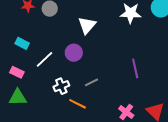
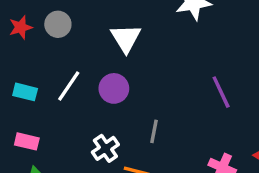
white line: (44, 59) -> (69, 86), moved
gray line: (91, 82) -> (154, 131), turned -40

